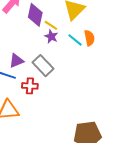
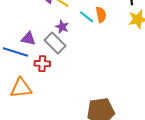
purple star: (51, 36) -> (62, 27), moved
purple triangle: (16, 61) -> (28, 39), turned 35

